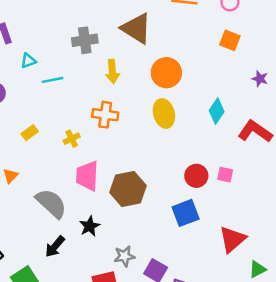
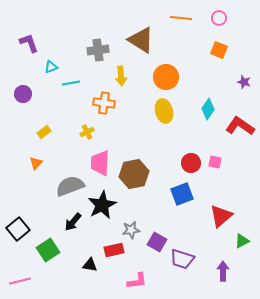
orange cross: (105, 115) -> (104, 103), moved
yellow rectangle: (30, 133) -> (44, 132), moved
gray semicircle: (51, 203) -> (70, 186), turned -64
black star: (90, 226) -> (102, 205), size x1.6

